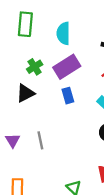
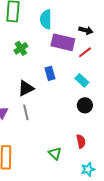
purple rectangle: (67, 67) -> (63, 42), moved, turned 45
black triangle: (25, 93) -> (26, 88), moved

